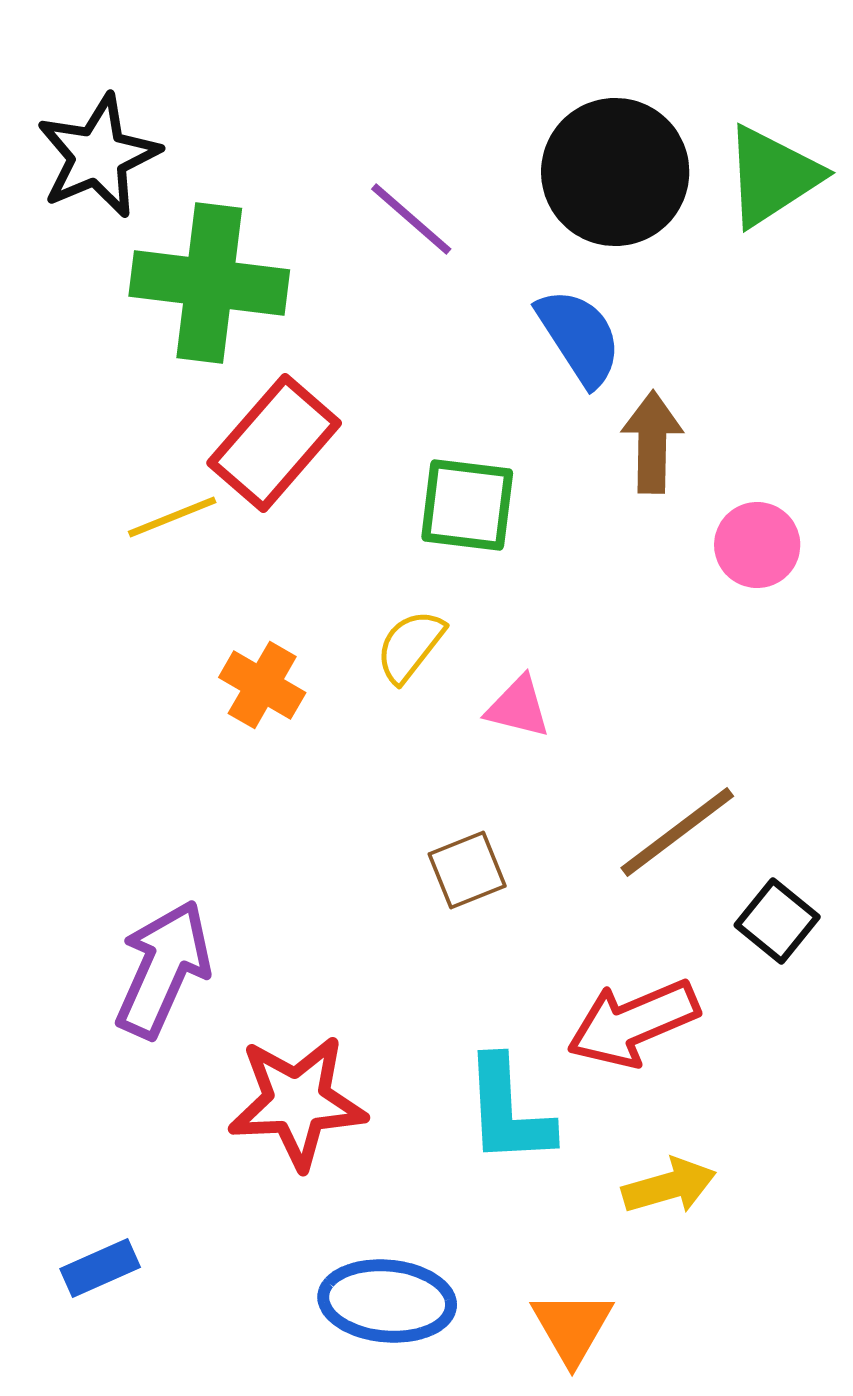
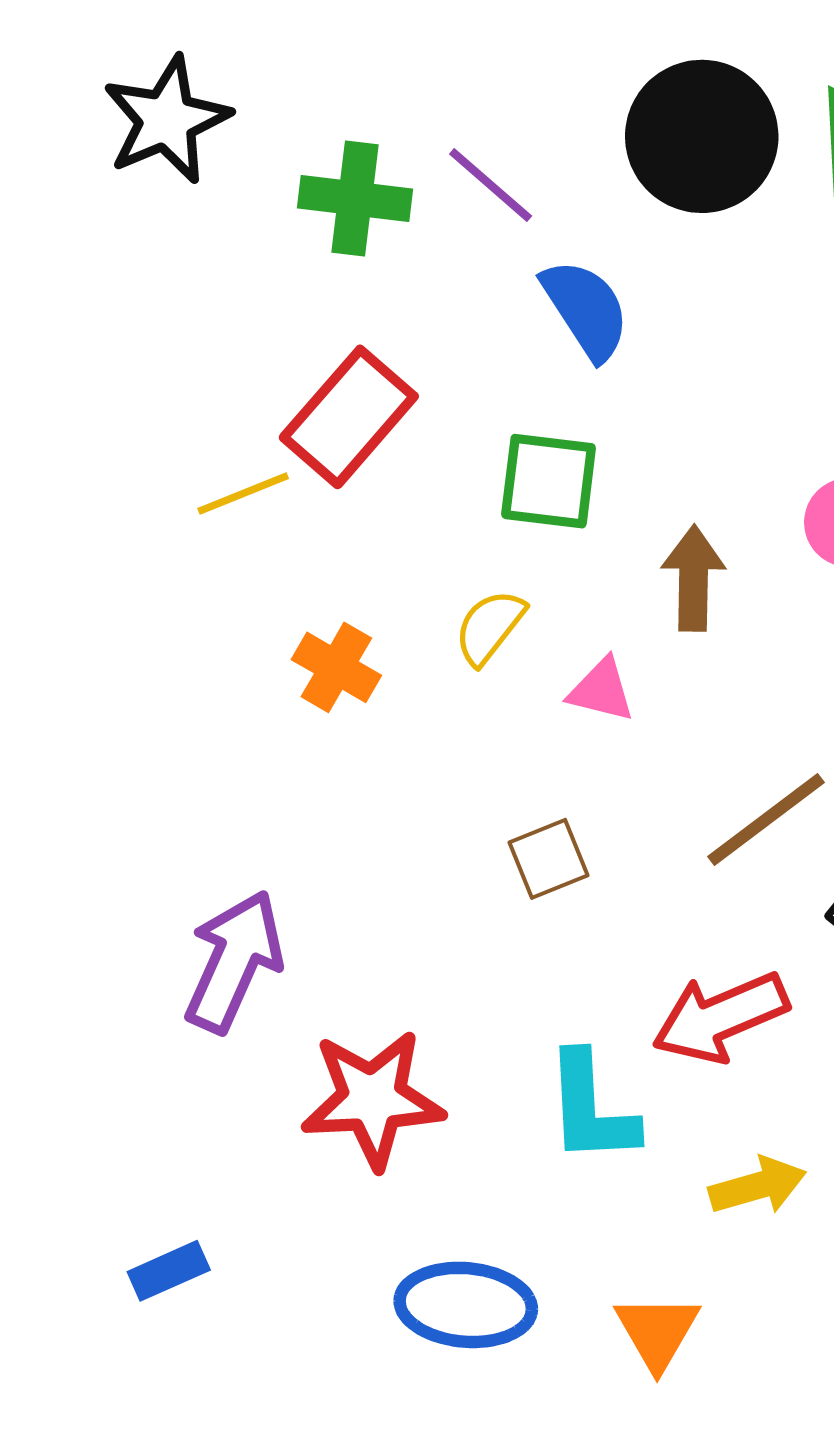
green cross: (209, 283) -> (355, 199), moved, size x0.7
blue semicircle: (579, 337) -> (586, 309), moved
brown arrow: (652, 442) -> (693, 578), moved

